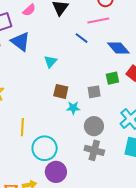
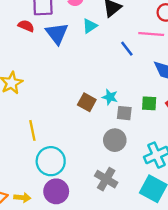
cyan triangle: (51, 62) -> (90, 26), moved
cyan star: (73, 108) -> (110, 97), moved
gray circle: (94, 126) -> (115, 140), moved
yellow line: (22, 127) -> (32, 130), turned -30

